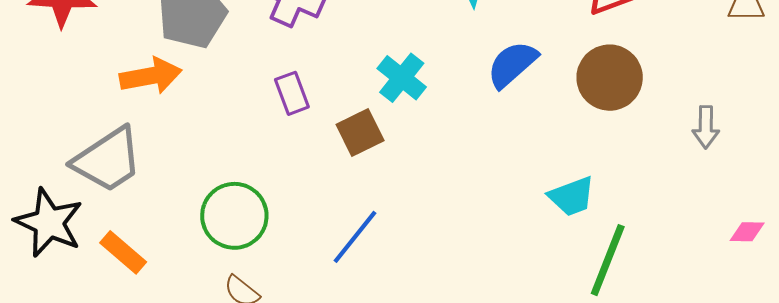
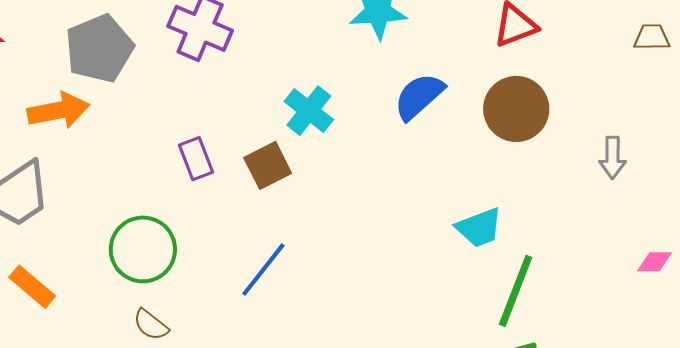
purple rectangle: (292, 93) -> (196, 159), moved

